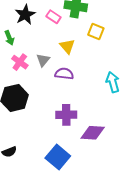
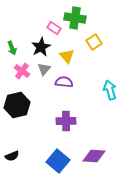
black star: (25, 15) -> (41, 47), moved
yellow square: (96, 31) -> (94, 42), turned 35
purple diamond: (93, 133) -> (94, 156), moved

